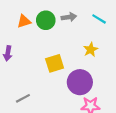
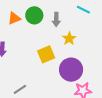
gray arrow: (69, 17) -> (56, 19), moved, turned 104
yellow star: (91, 50) -> (69, 39), moved

